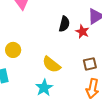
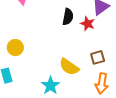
yellow semicircle: (51, 65) -> (69, 67), moved

